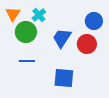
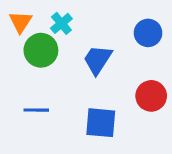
red circle: (87, 44) -> (151, 96), moved
blue line: (27, 61) -> (36, 110), moved

